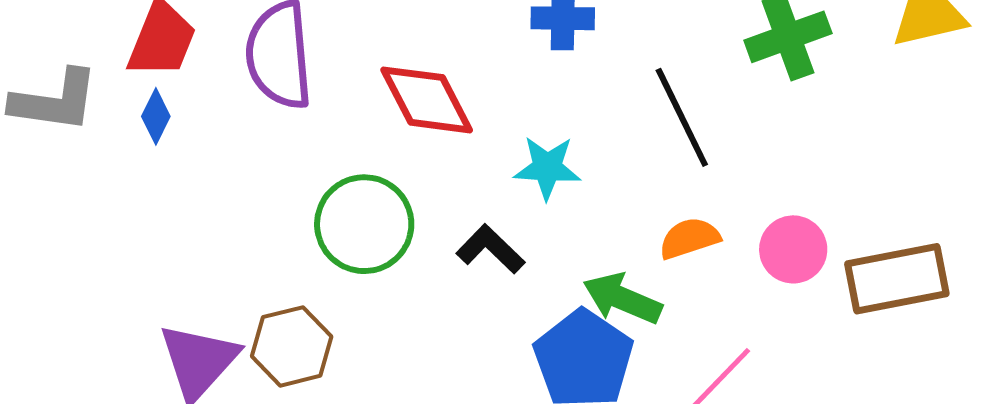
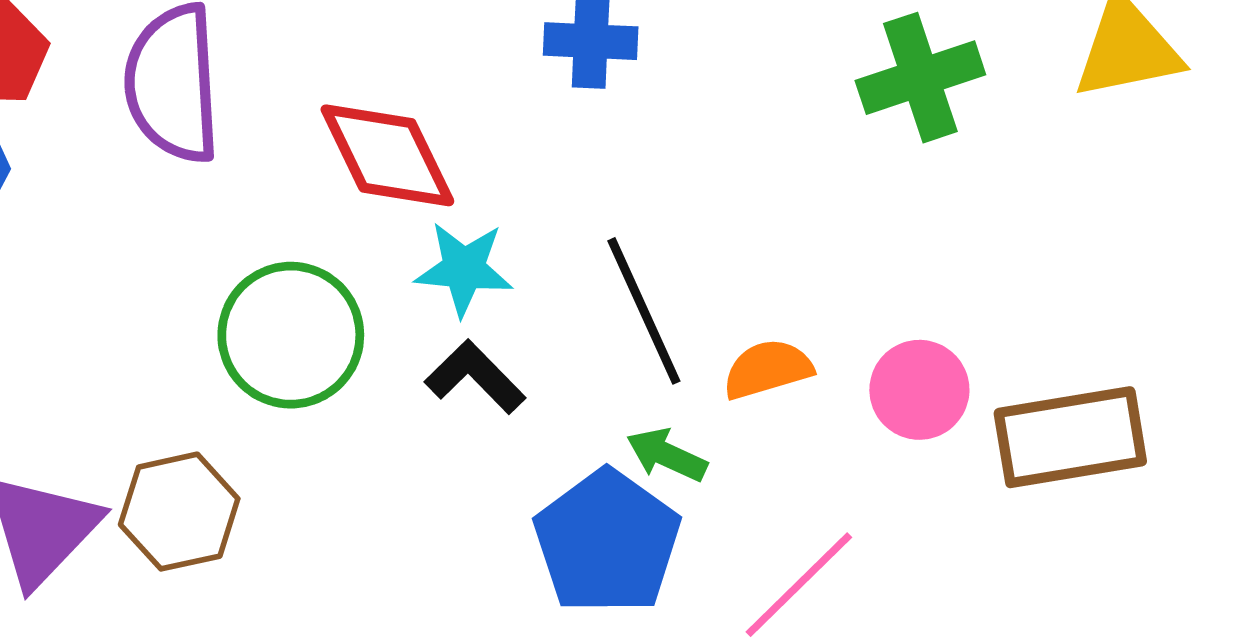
black line: (682, 117) -> (644, 311), moved
cyan star: (547, 168) -> (464, 269), moved
green arrow: (622, 299) -> (667, 455), size x0.7

